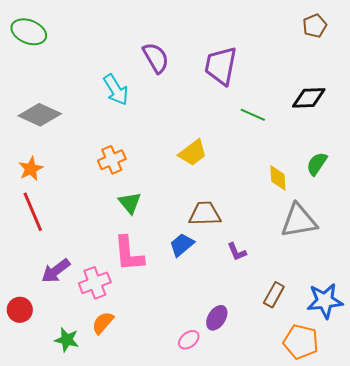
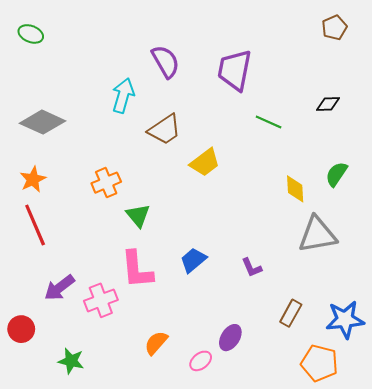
green ellipse: (29, 32) -> (31, 34), size x0.7
cyan arrow: (116, 90) -> (123, 96), turned -132
black diamond: (309, 98) -> (328, 104), size x0.7
orange cross: (112, 160) -> (106, 183), moved
brown trapezoid: (205, 214) -> (165, 130), moved, turned 148
orange semicircle: (103, 323) -> (156, 343), moved

